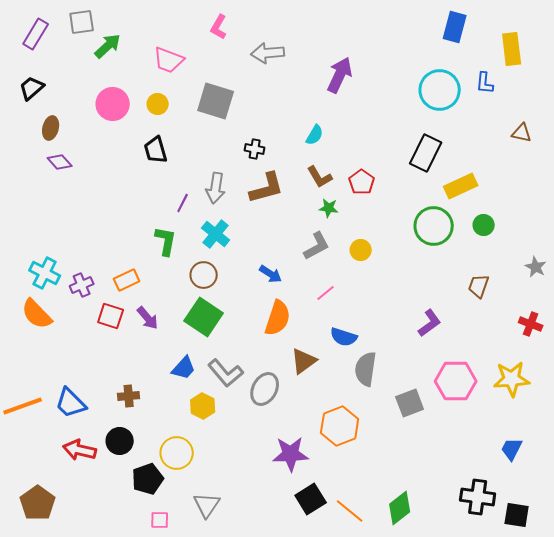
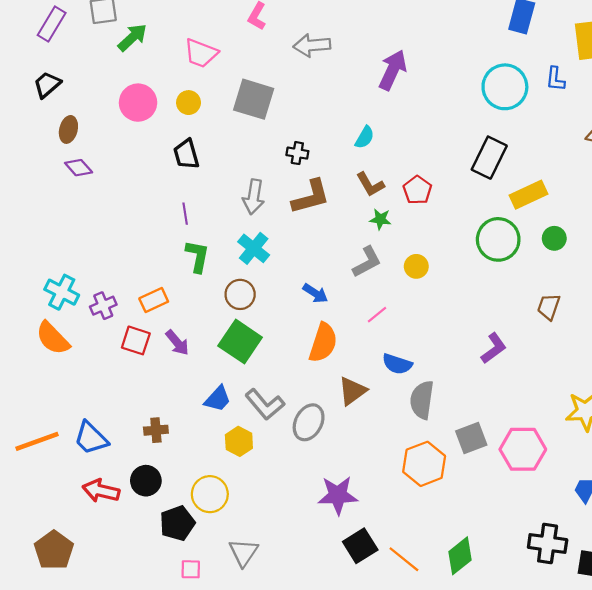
purple line: (183, 203) -> (185, 214), moved, turned -36
pink hexagon: (456, 381) -> (523, 449), moved
orange hexagon: (340, 426) -> (424, 464), moved

